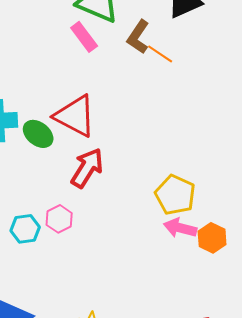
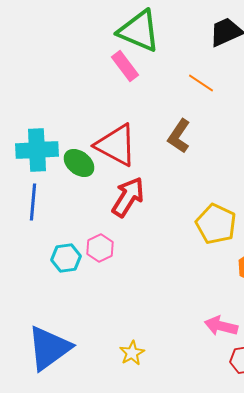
brown L-shape: (138, 37) -> (179, 136), moved
pink arrow: (180, 228) -> (221, 326), moved

